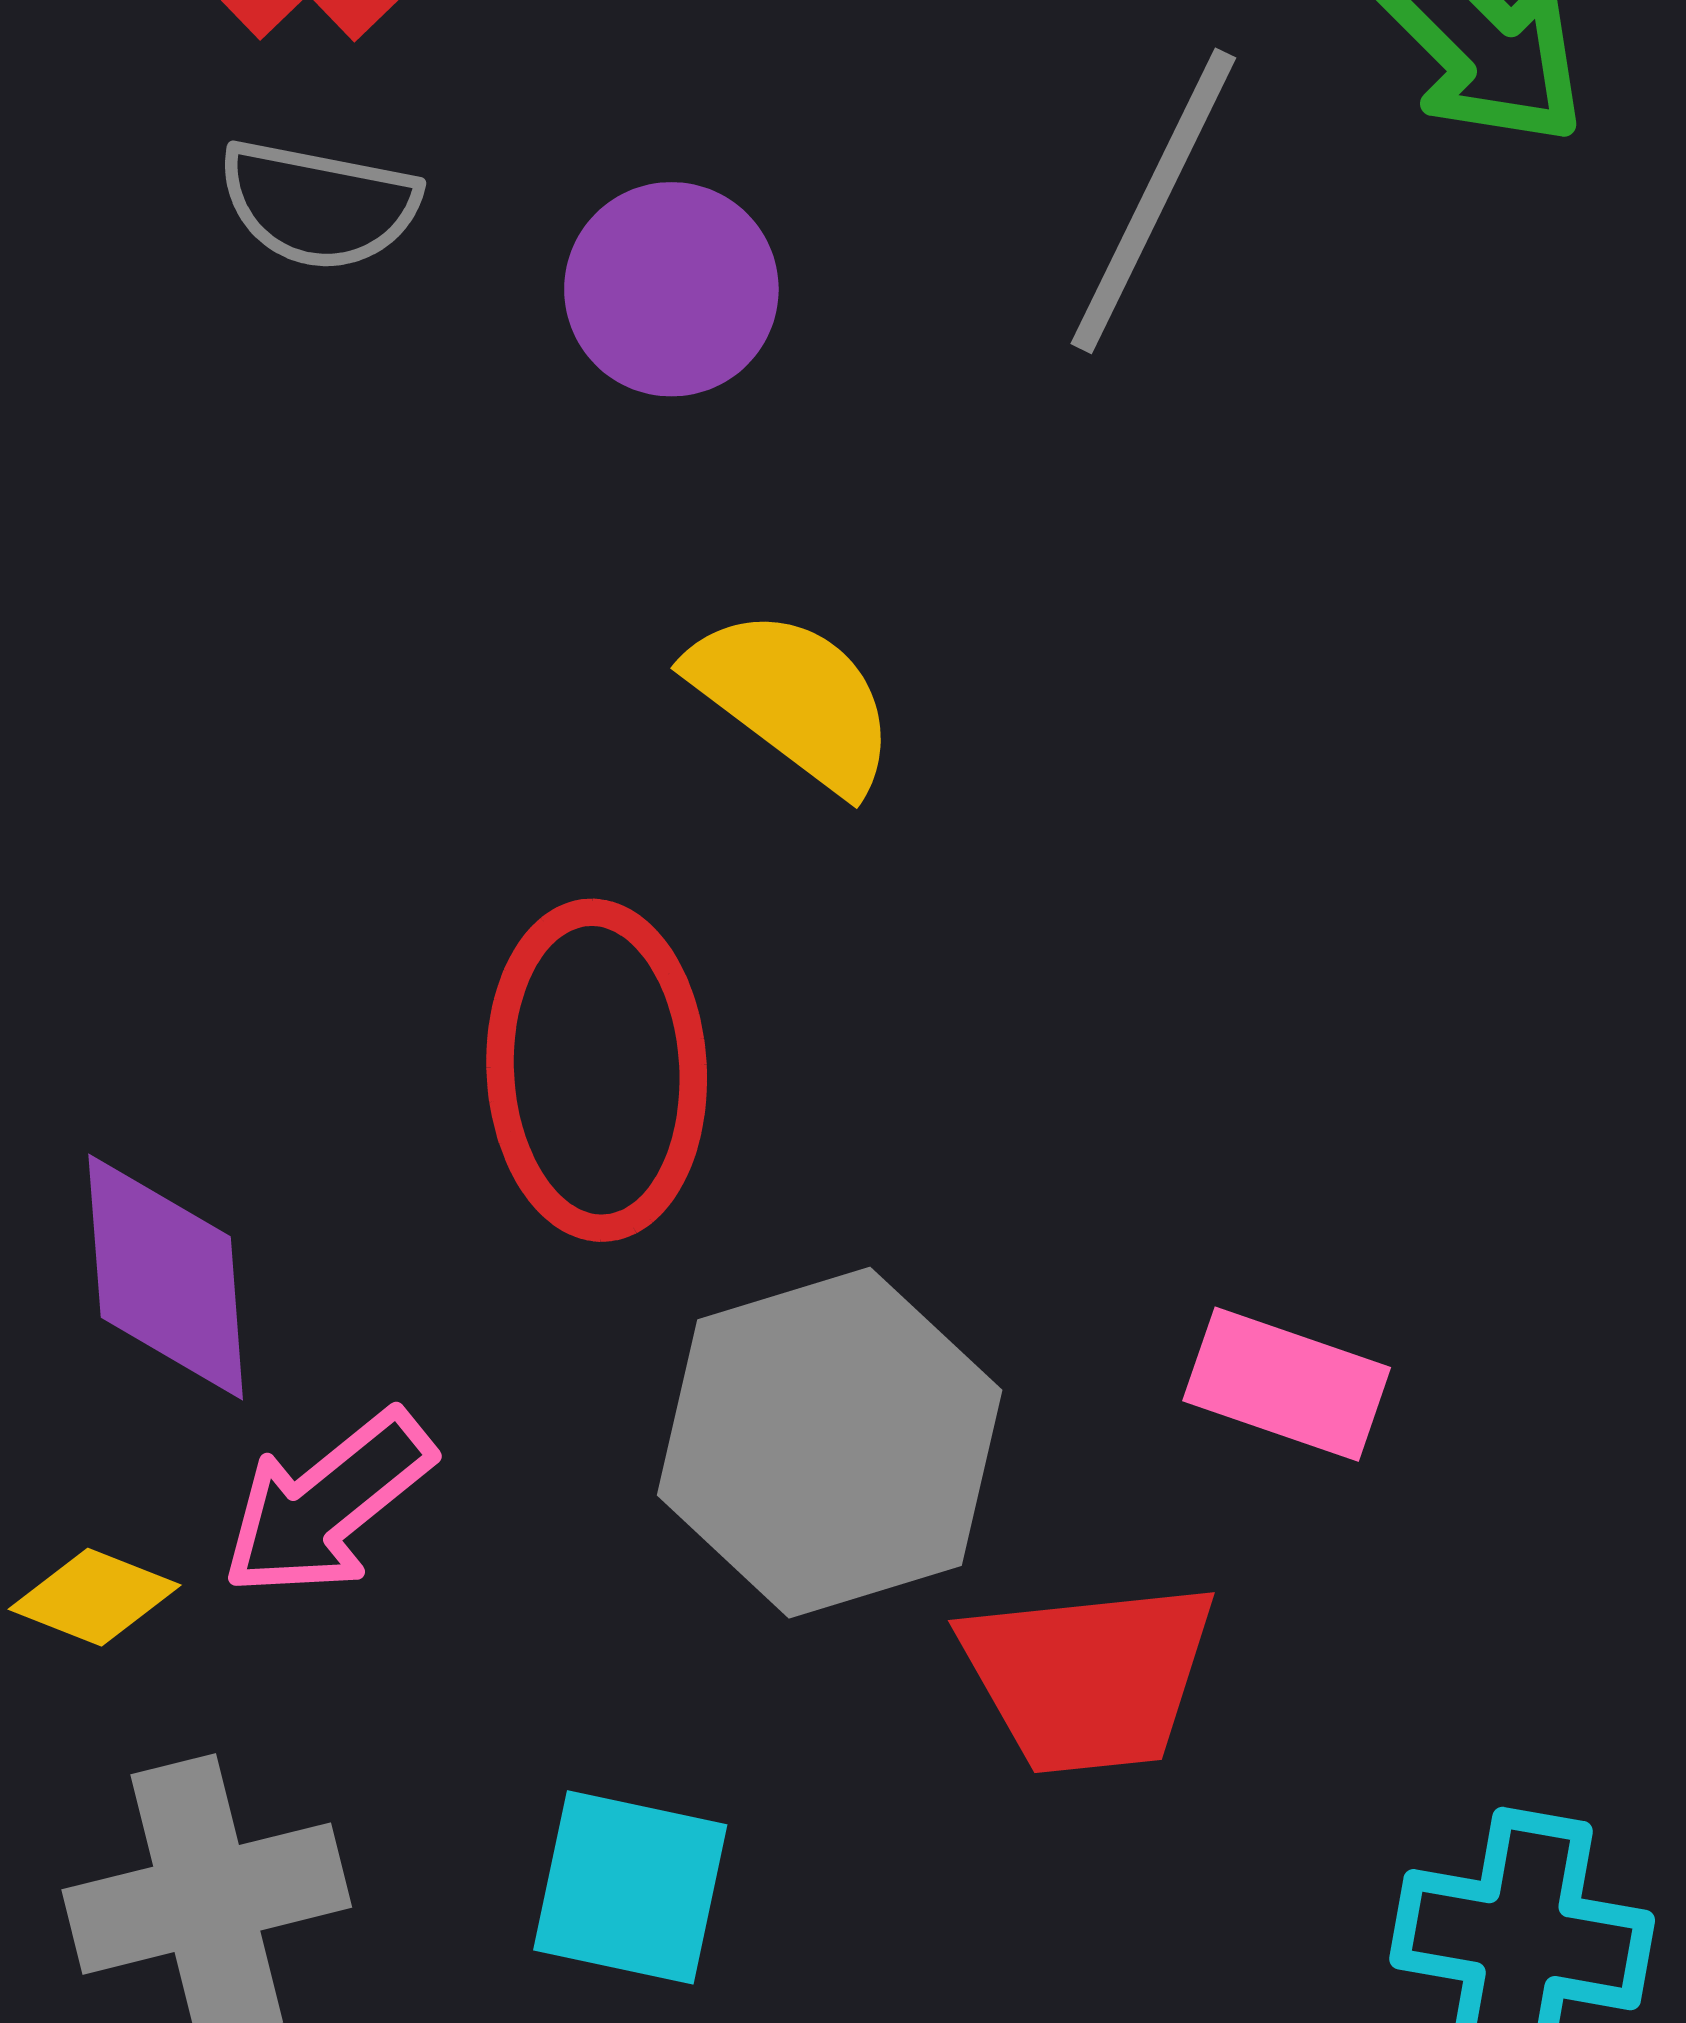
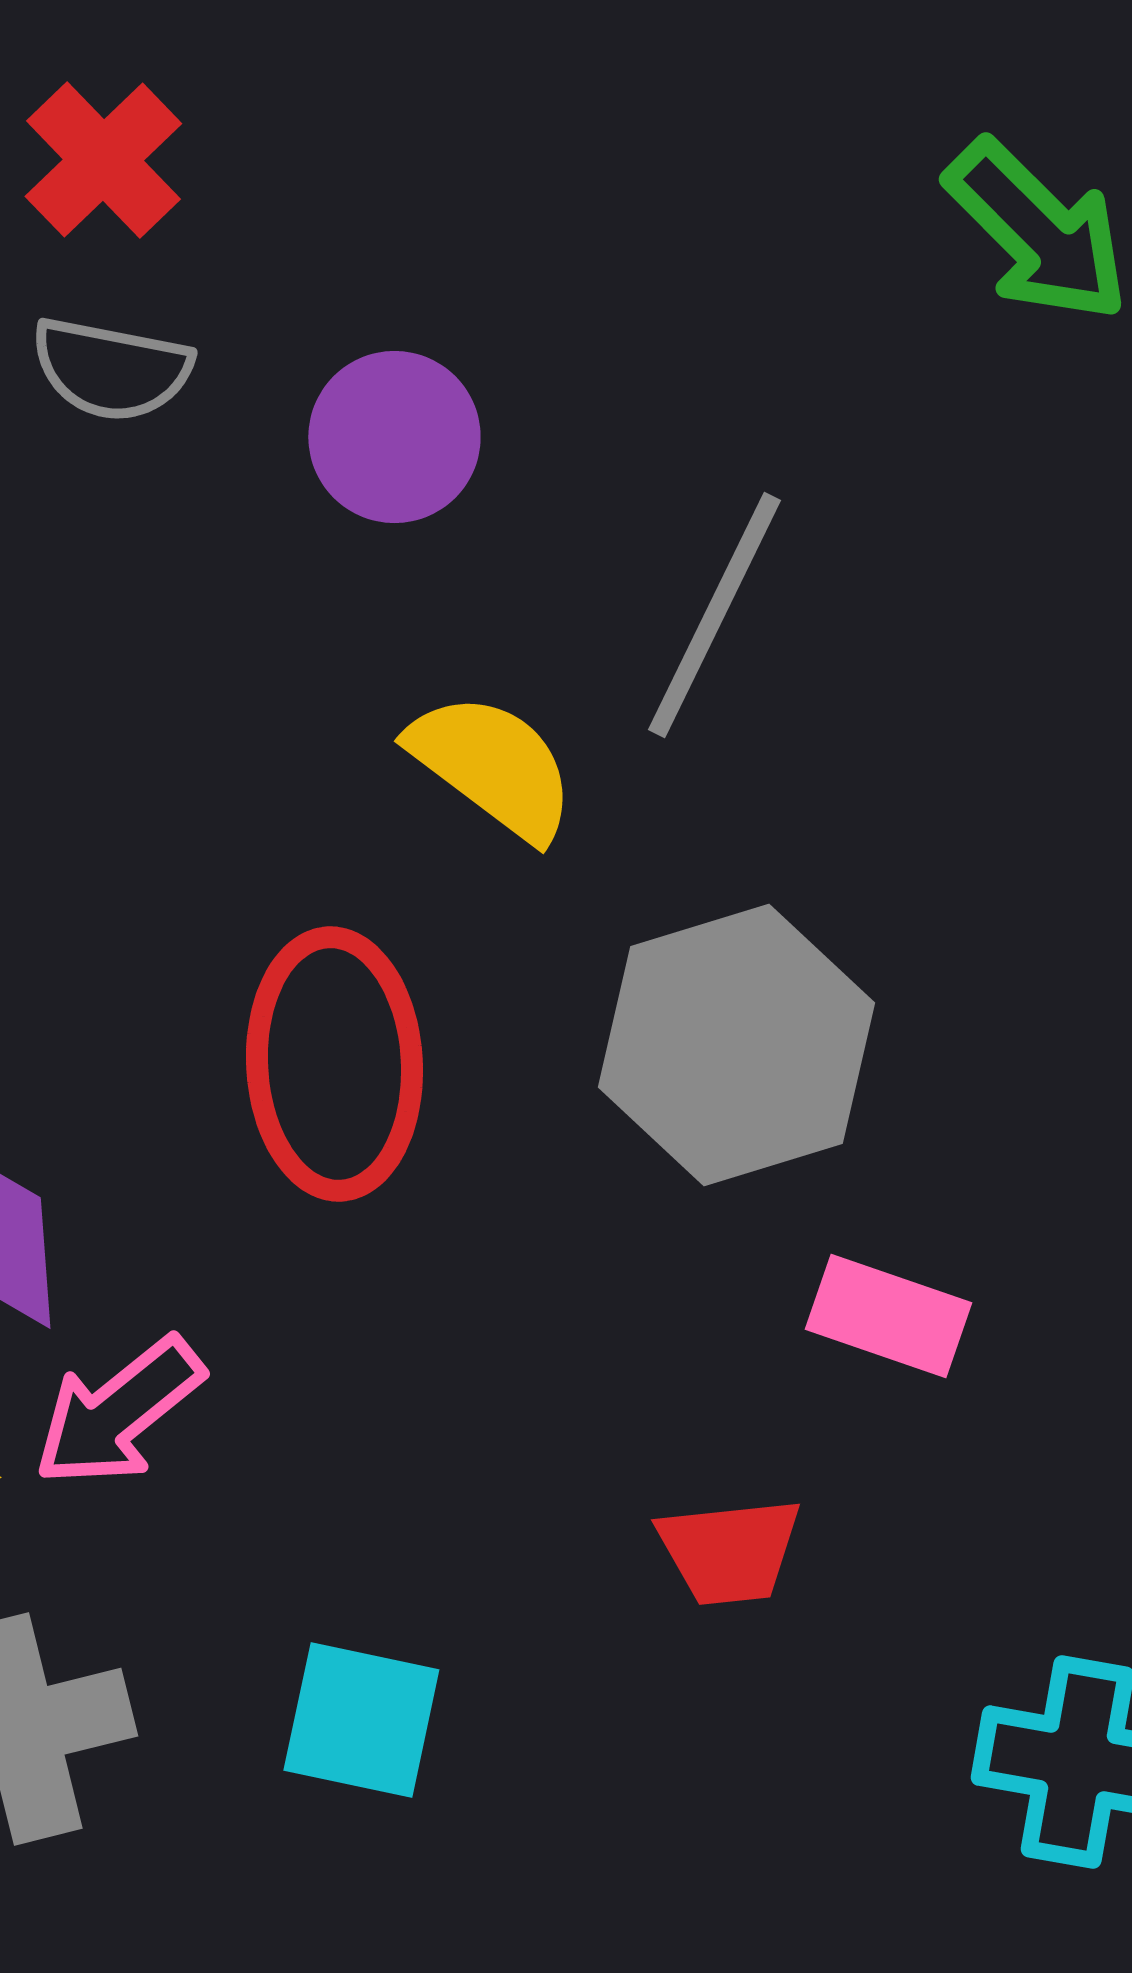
gray line: (1153, 201) -> (714, 615), moved
gray hexagon: (830, 1443) -> (736, 1045), moved
red trapezoid: (1089, 1677) -> (729, 1551), size x0.7

